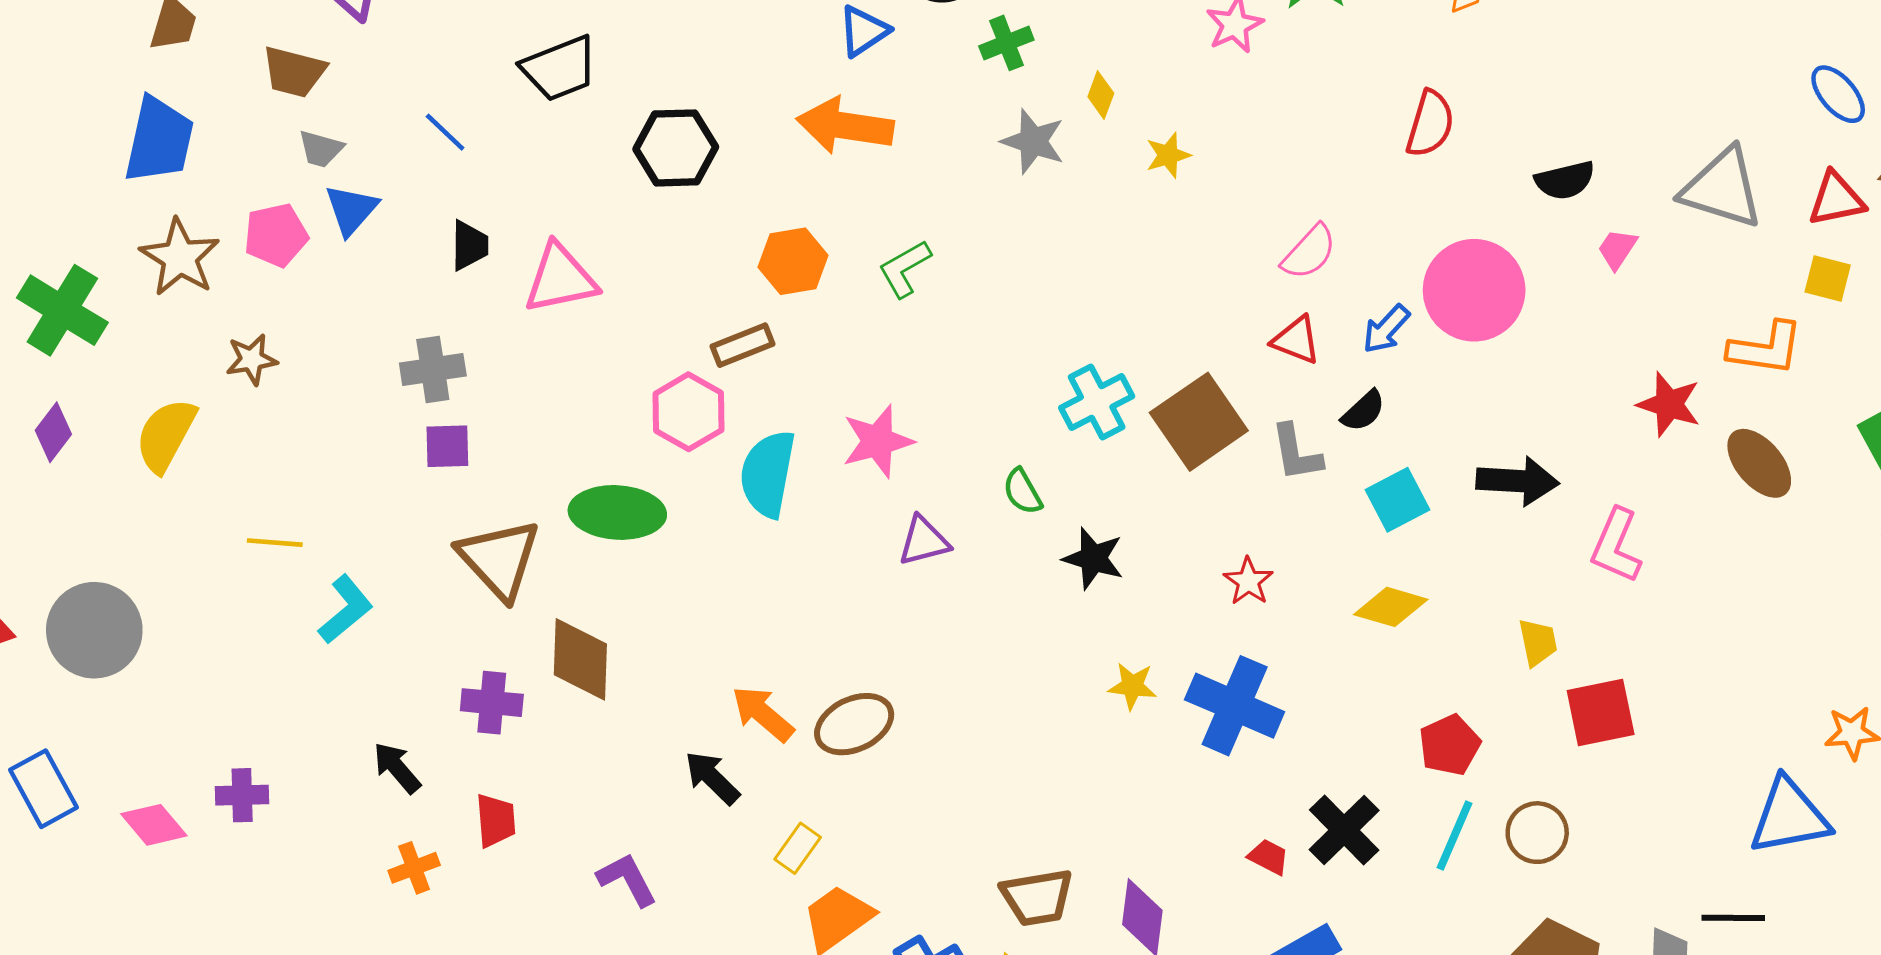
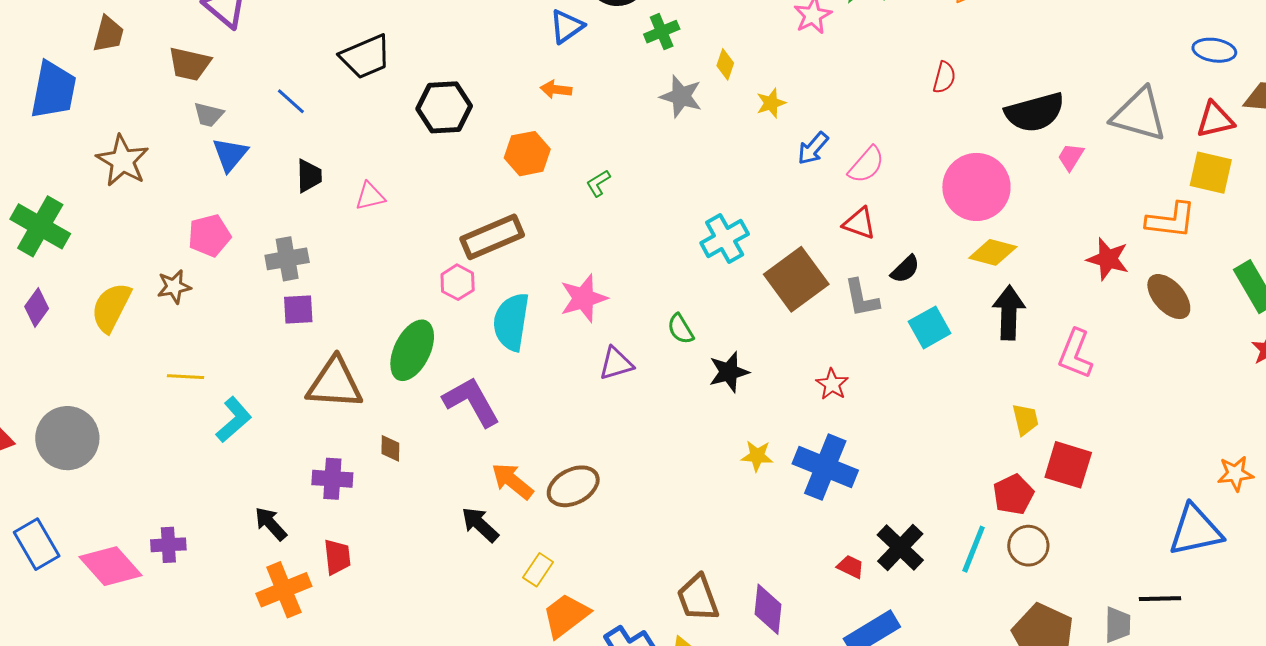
blue ellipse: (1838, 94) -> (1214, 50), turned -39
red semicircle: (1430, 124) -> (944, 77), size x0.7
orange arrow: (845, 126) -> (556, 90), size x0.5
blue trapezoid: (159, 140) -> (53, 90), moved
black semicircle: (1565, 180) -> (1035, 112), size x1.5
pink pentagon: (276, 235) -> (209, 235), moved
brown star: (180, 257) -> (123, 161), moved
orange hexagon: (793, 261) -> (527, 154), moved
green L-shape: (905, 269) -> (598, 183), size x0.7
yellow square: (1828, 278) -> (1211, 173), size x1.4
pink triangle: (560, 279) -> (370, 196), size x0.6
blue arrow: (1386, 329) -> (813, 148), moved
brown rectangle: (743, 345) -> (492, 237), size x1.5
brown star: (252, 359) -> (174, 287), moved
cyan cross: (1097, 402) -> (725, 239), moved
pink hexagon: (689, 412) -> (458, 282), size x0.7
black arrow: (1518, 481) -> (1009, 313), turned -90
green ellipse: (617, 512) -> (412, 350), turned -66
black star: (1093, 558) -> (729, 372), turned -30
brown triangle: (499, 559) -> (335, 383), turned -42
yellow diamond: (1391, 607) -> (993, 252), moved
brown diamond: (580, 659) -> (390, 448), size x0.5
red square: (1601, 713) -> (1068, 465), turned 30
red pentagon: (1450, 745) -> (1013, 494), moved
pink diamond: (154, 825) -> (110, 566), size x1.4
orange cross: (414, 868) -> (284, 590), size x1.6
purple L-shape: (627, 879) -> (471, 402), moved, size x1.4
brown trapezoid: (1037, 897) -> (698, 598), turned 81

